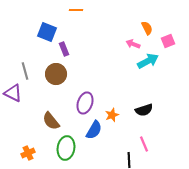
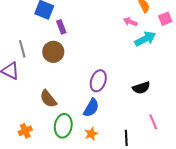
purple ellipse: (85, 103) -> (98, 81), moved
orange star: (112, 115) -> (91, 134), moved
pink line: (144, 144) -> (153, 122), moved

